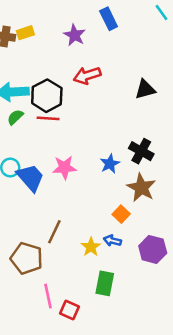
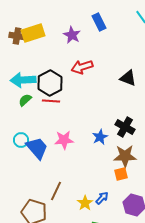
yellow rectangle: (25, 33) -> (33, 33), size x1.6
black triangle: (145, 89) -> (128, 78), turned 36
brown star: (141, 188) -> (125, 156), turned -30
orange square: (121, 214) -> (121, 174), moved, turned 32
blue arrow: (112, 241) -> (102, 198), turned 120

